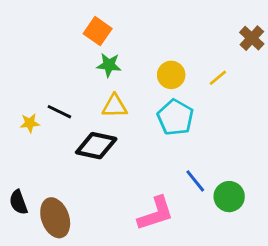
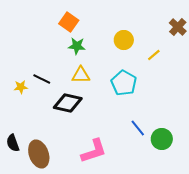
yellow circle: (171, 75) -> (124, 40), moved
pink L-shape: (156, 214) -> (94, 151), moved

